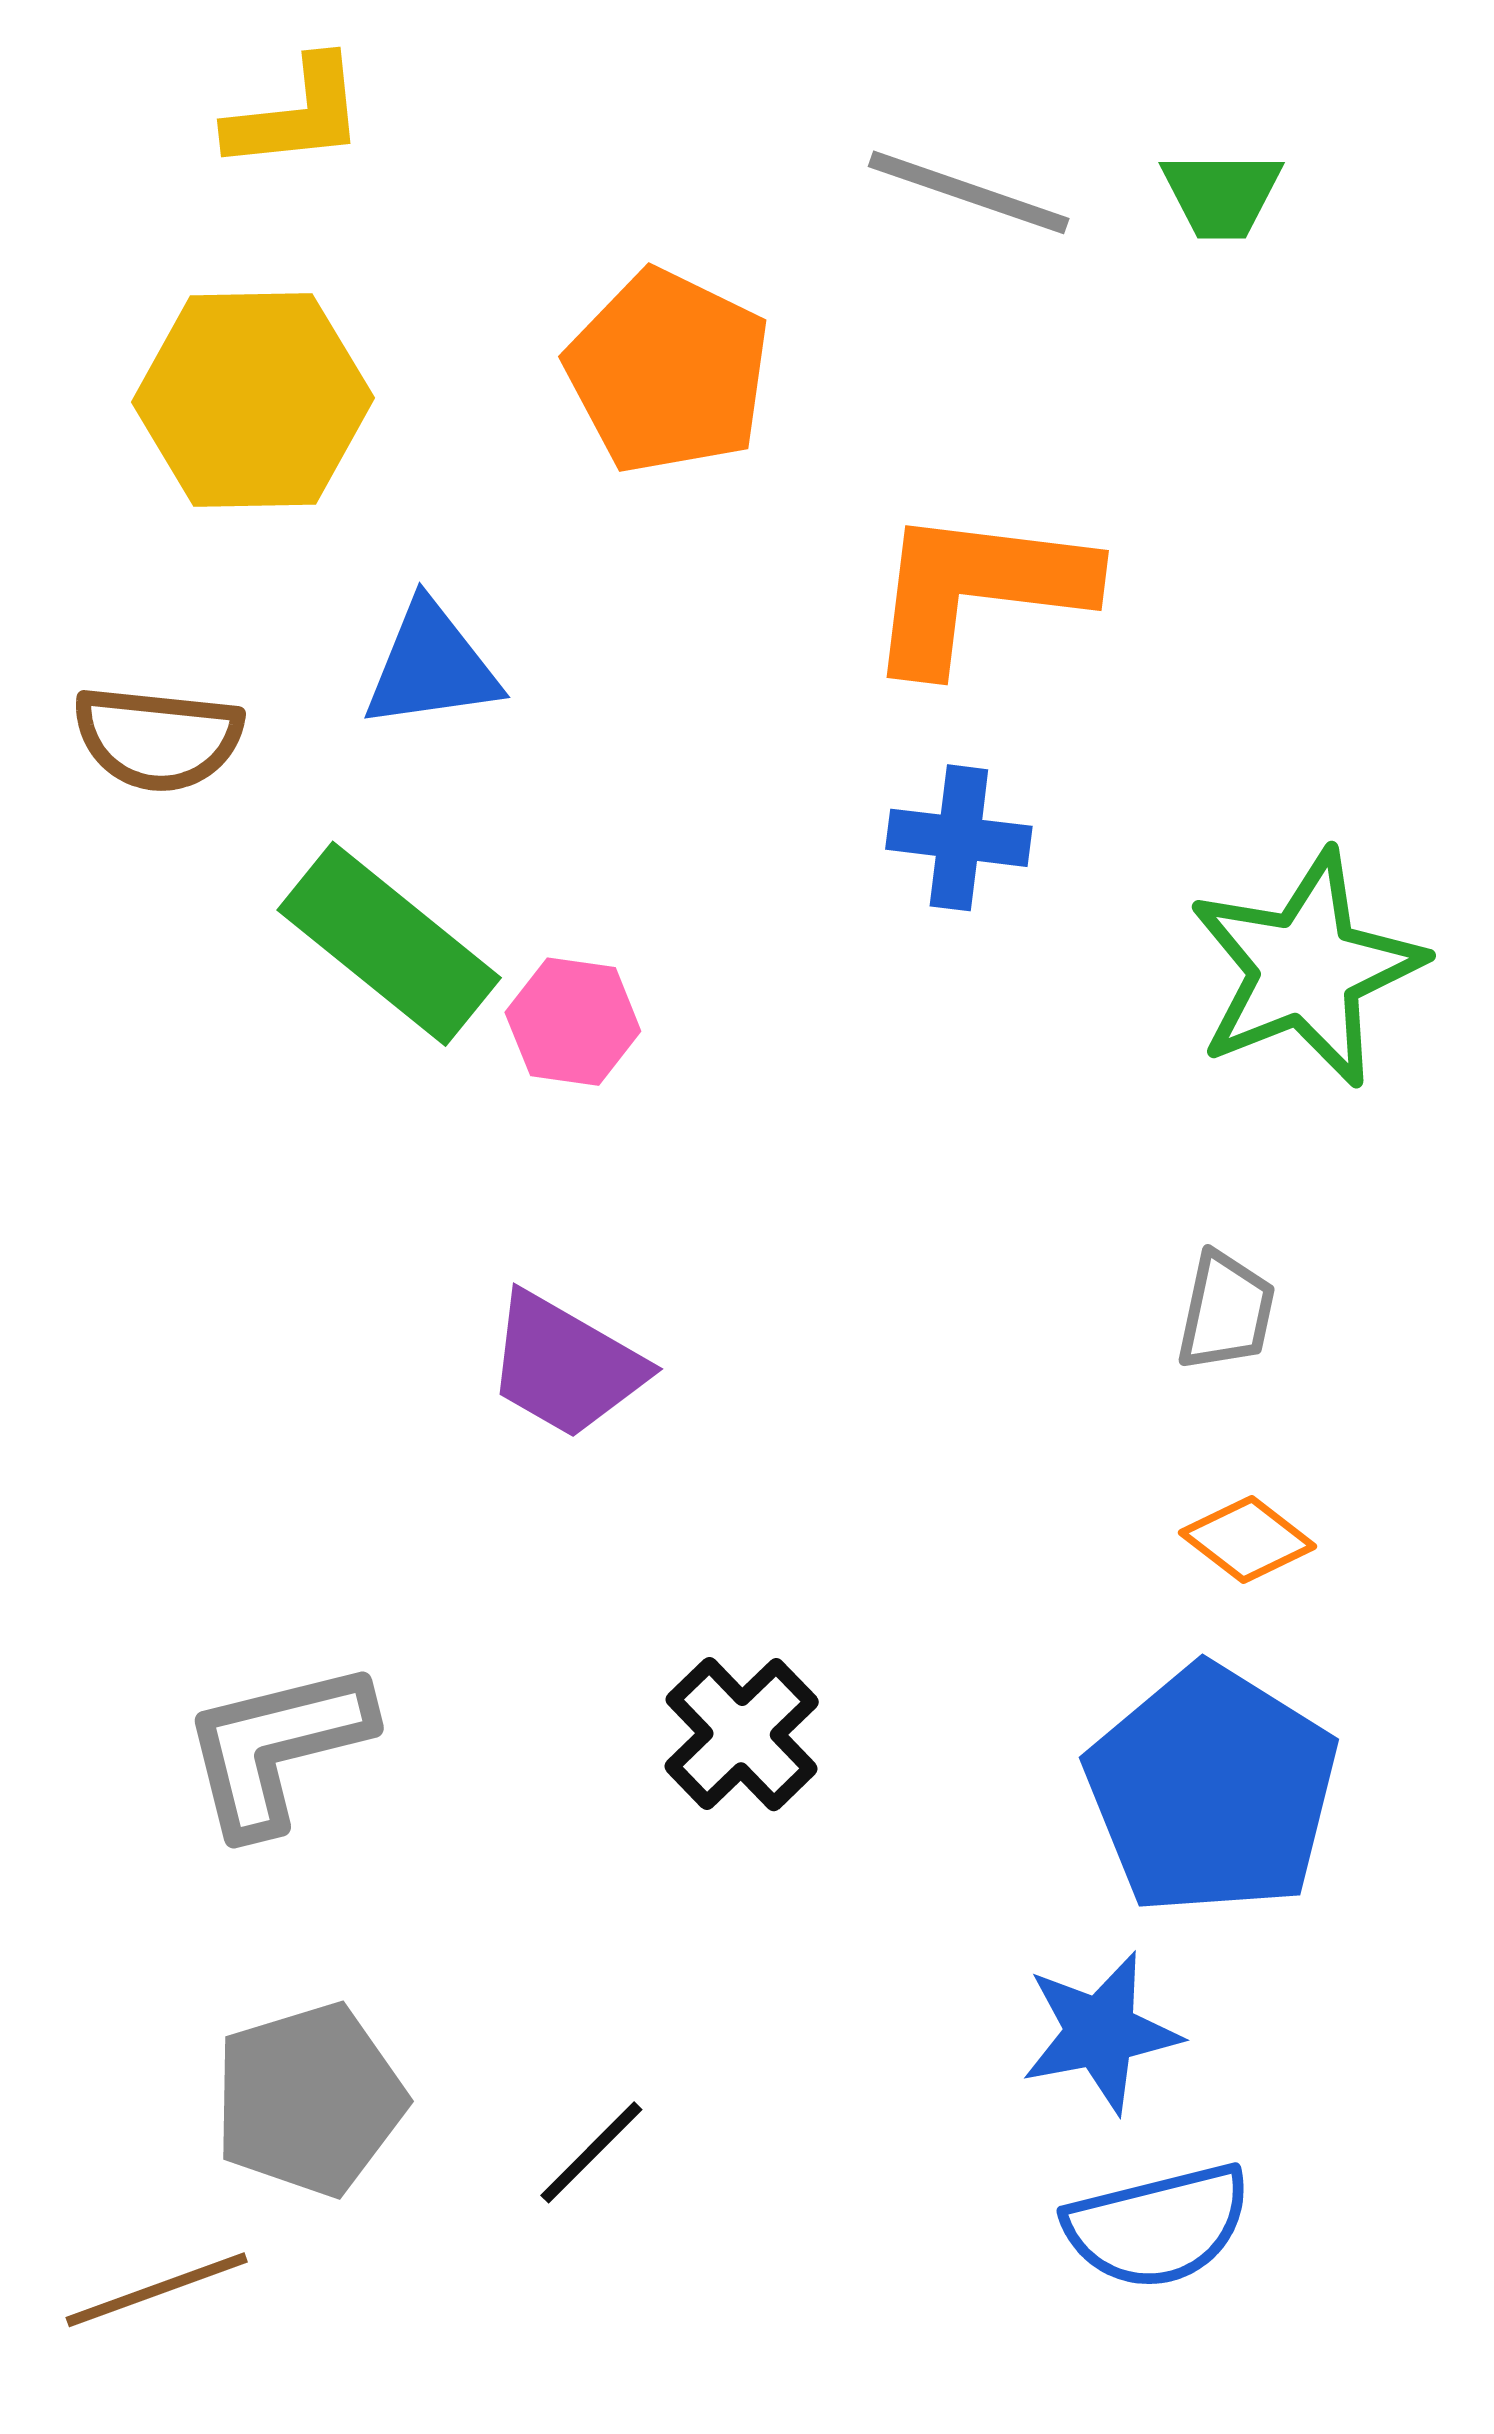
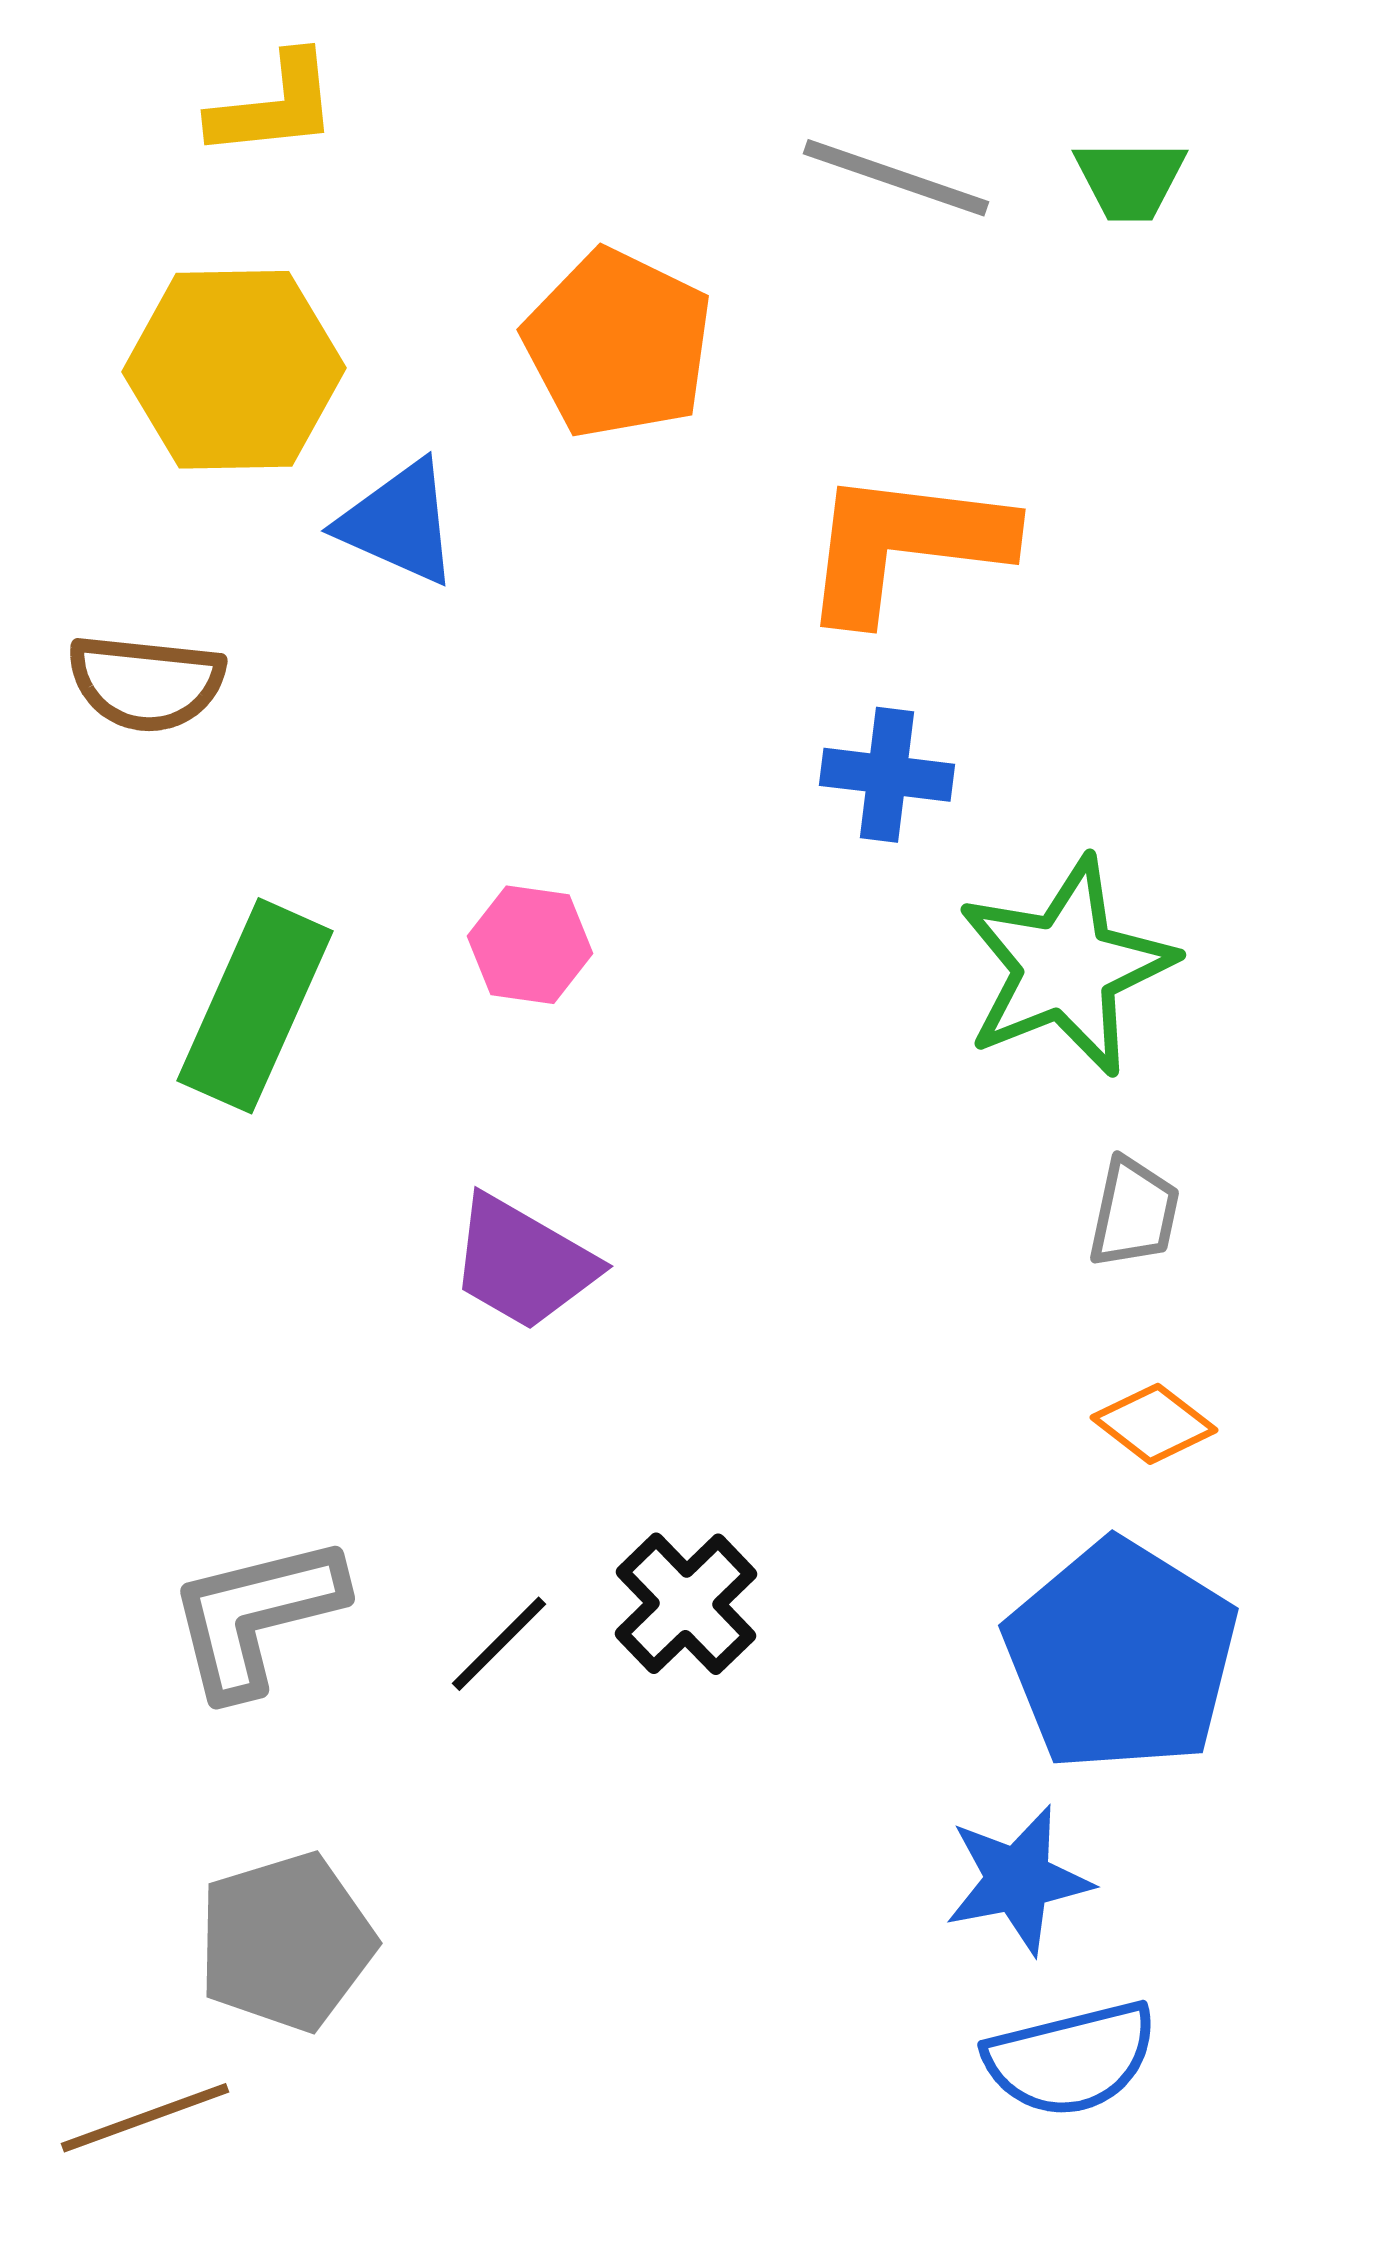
blue triangle: (431, 666) -> (399, 523), moved, turned 32
green rectangle: (389, 944) -> (255, 1006), moved, turned 75
green star: (1306, 969) -> (1066, 967), moved
black line: (591, 2152) -> (499, 1644), moved

